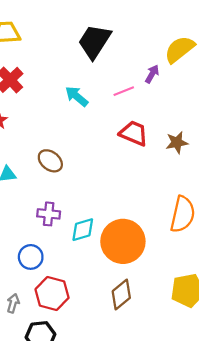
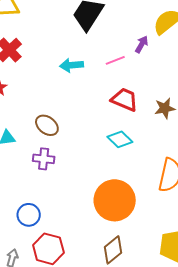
cyan arrow: (77, 96) -> (71, 65), turned -45
purple cross: (49, 214) -> (44, 159), moved
cyan diamond: (83, 230) -> (120, 139), moved, turned 60

